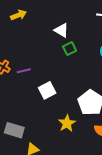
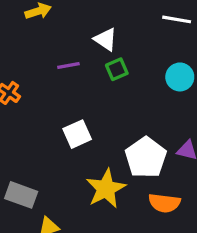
purple line: (24, 71) -> (68, 66), moved
yellow star: (67, 123) -> (106, 189), size x1.4

